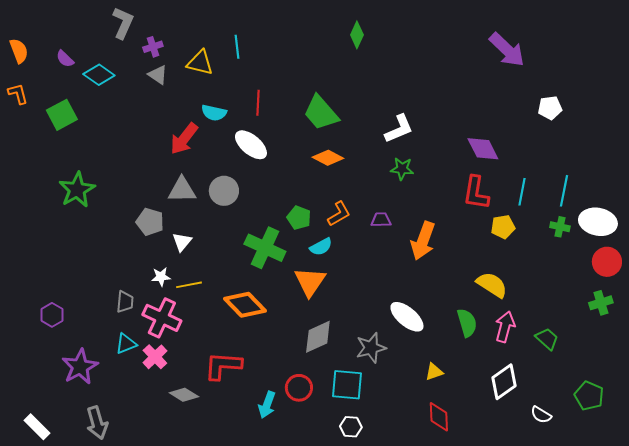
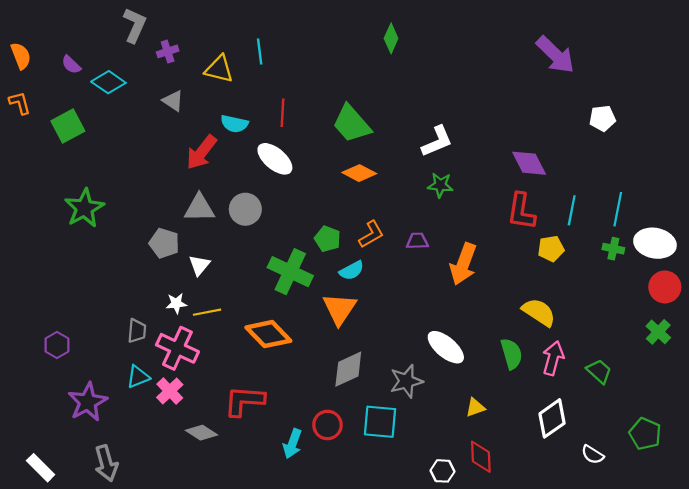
gray triangle: (158, 75) -> (173, 101), moved
green cross: (601, 303) -> (658, 332), turned -30
white hexagon: (351, 427) -> (442, 471), moved

